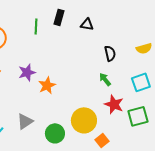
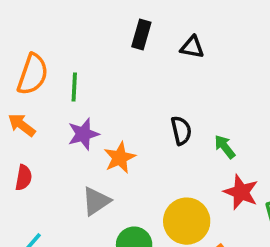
green line: (36, 26) -> (74, 87), moved
black semicircle: (110, 53) -> (181, 130), moved
gray triangle: (25, 121) -> (96, 201), moved

